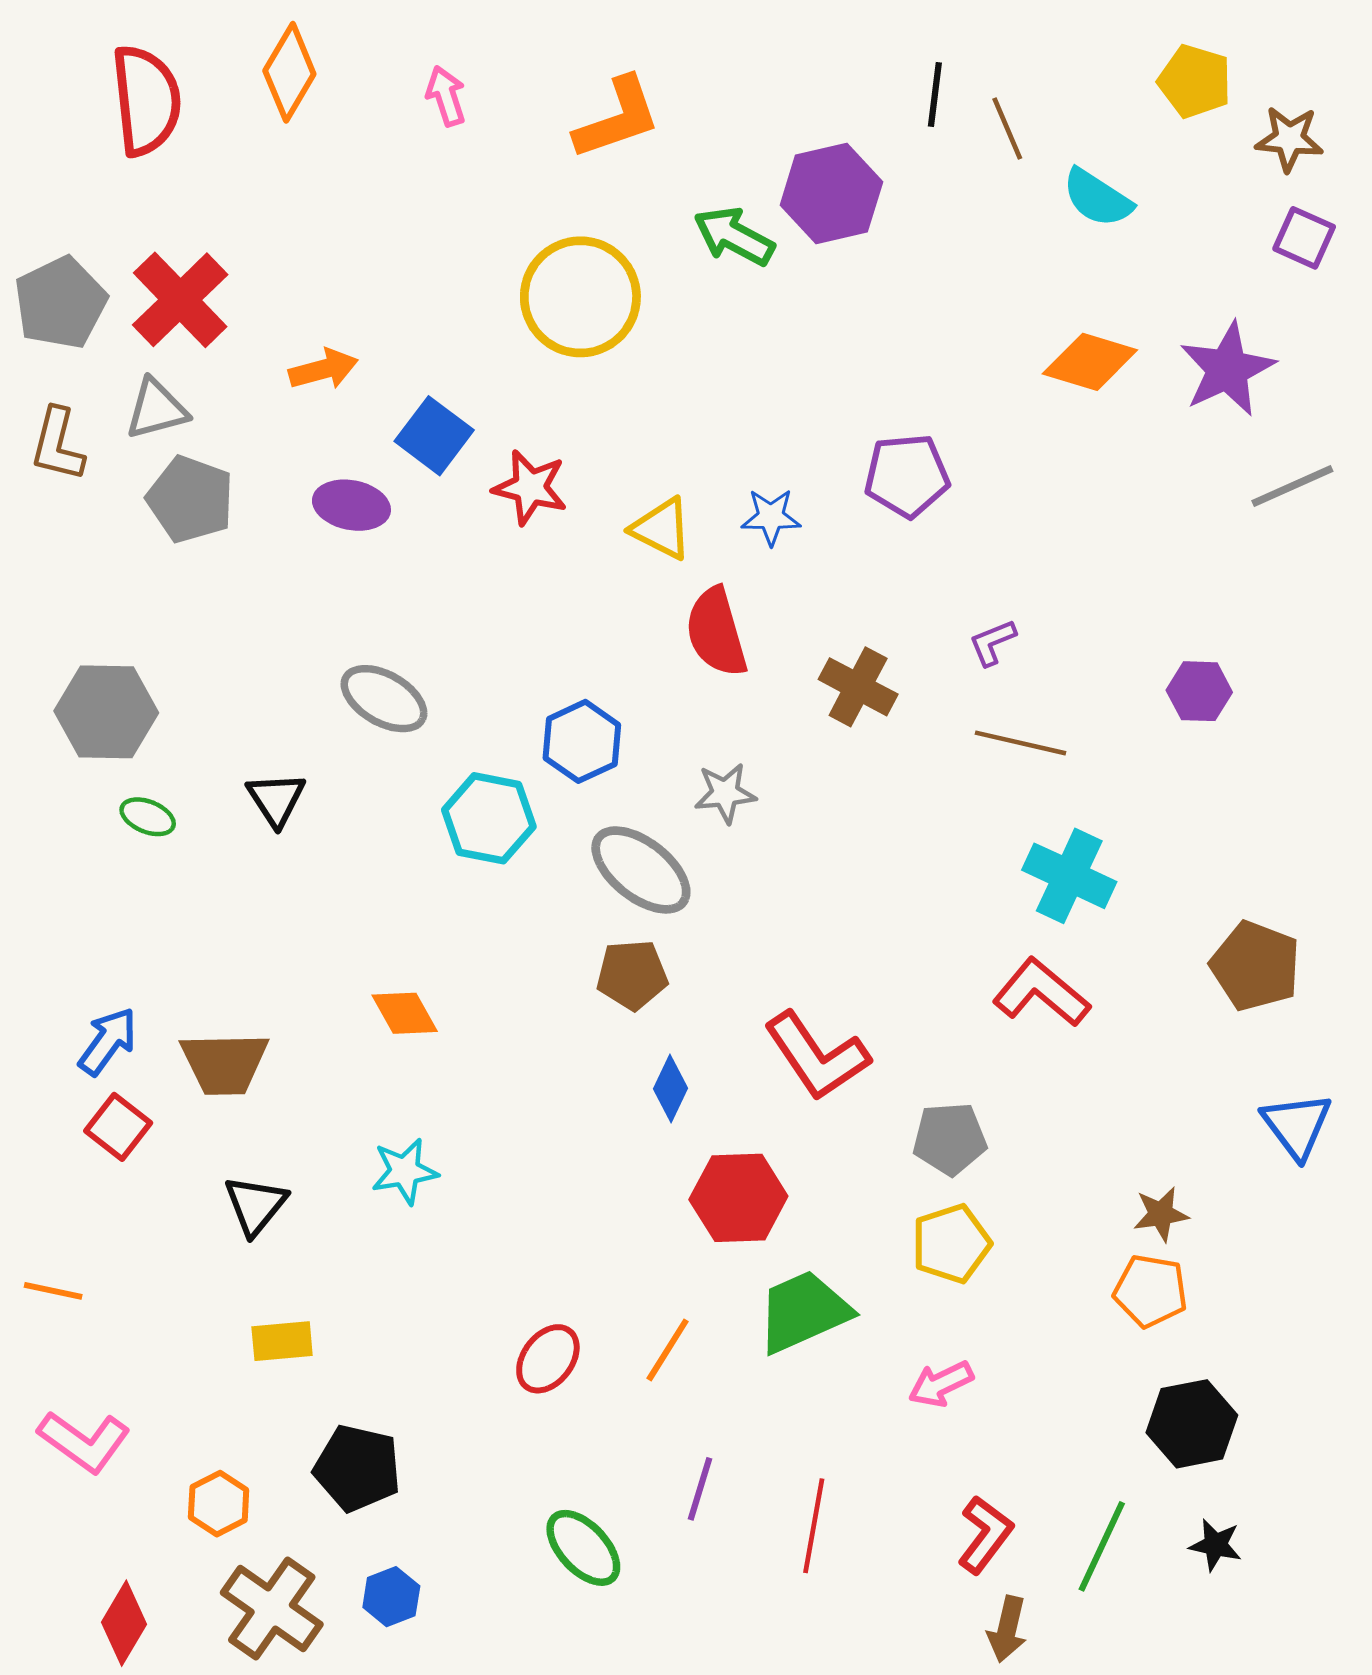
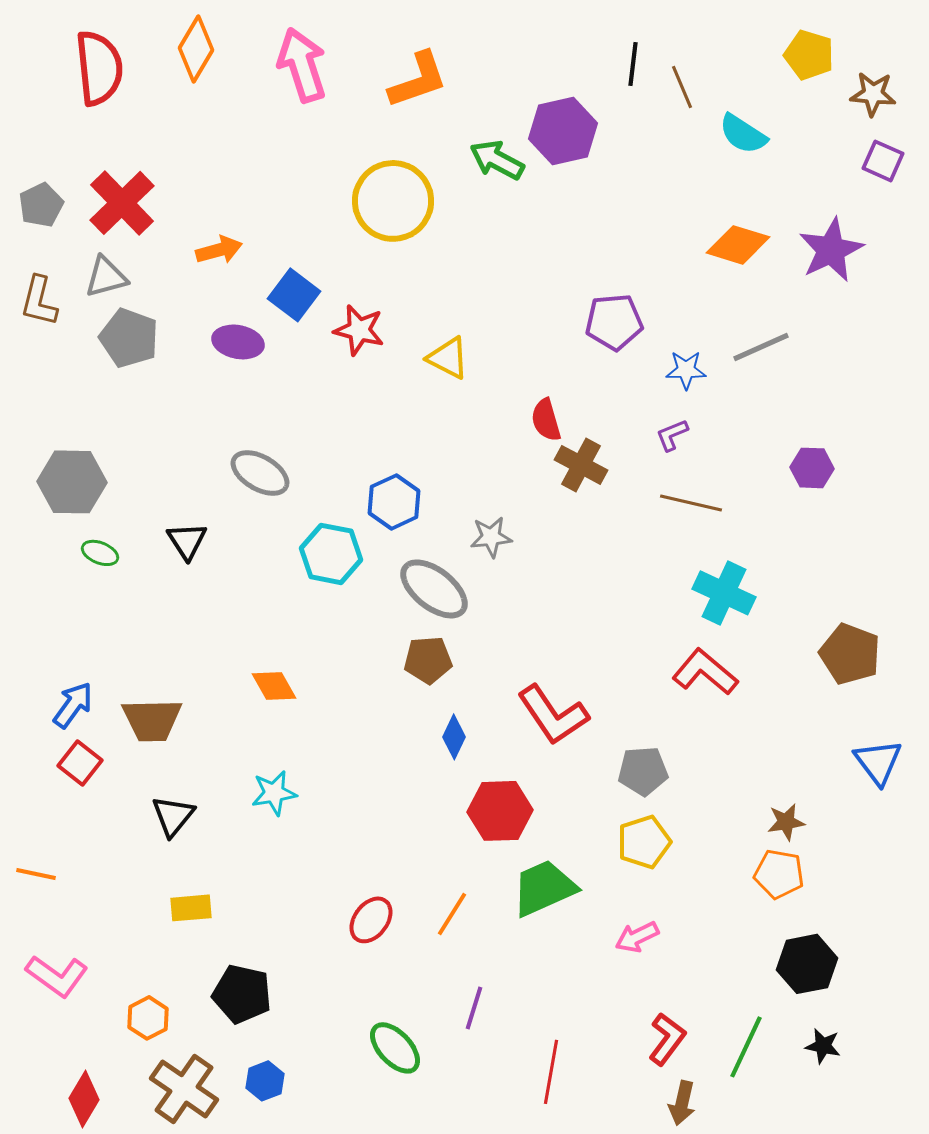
pink arrow: (446, 96) -> (302, 65), size x1.8
gray pentagon: (60, 303) -> (41, 205), size x0.7
gray line: (1292, 486) -> (761, 347), moved
blue star: (771, 517) -> (686, 370), moved
red semicircle: (716, 632) -> (546, 420), moved, size x0.7
red line: (814, 1526) -> (551, 1072), moved

